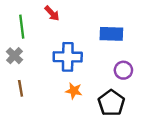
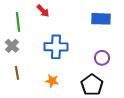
blue rectangle: (111, 34) -> (101, 19), moved
orange star: (74, 91) -> (52, 81), moved

